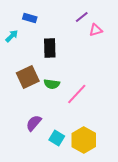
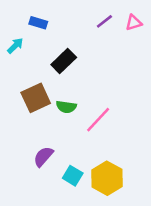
pink triangle: (96, 30) -> (134, 23), moved
black rectangle: (50, 48) -> (64, 61), turned 48

